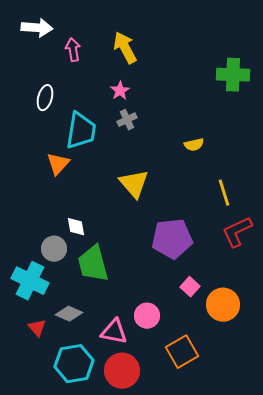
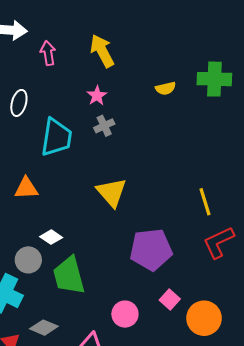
yellow semicircle: (194, 145) -> (166, 88), moved
orange triangle: (58, 164) -> (26, 188), moved, turned 45
white diamond: (76, 227) -> (51, 237), turned -45
pink circle: (147, 316) -> (125, 314), moved

